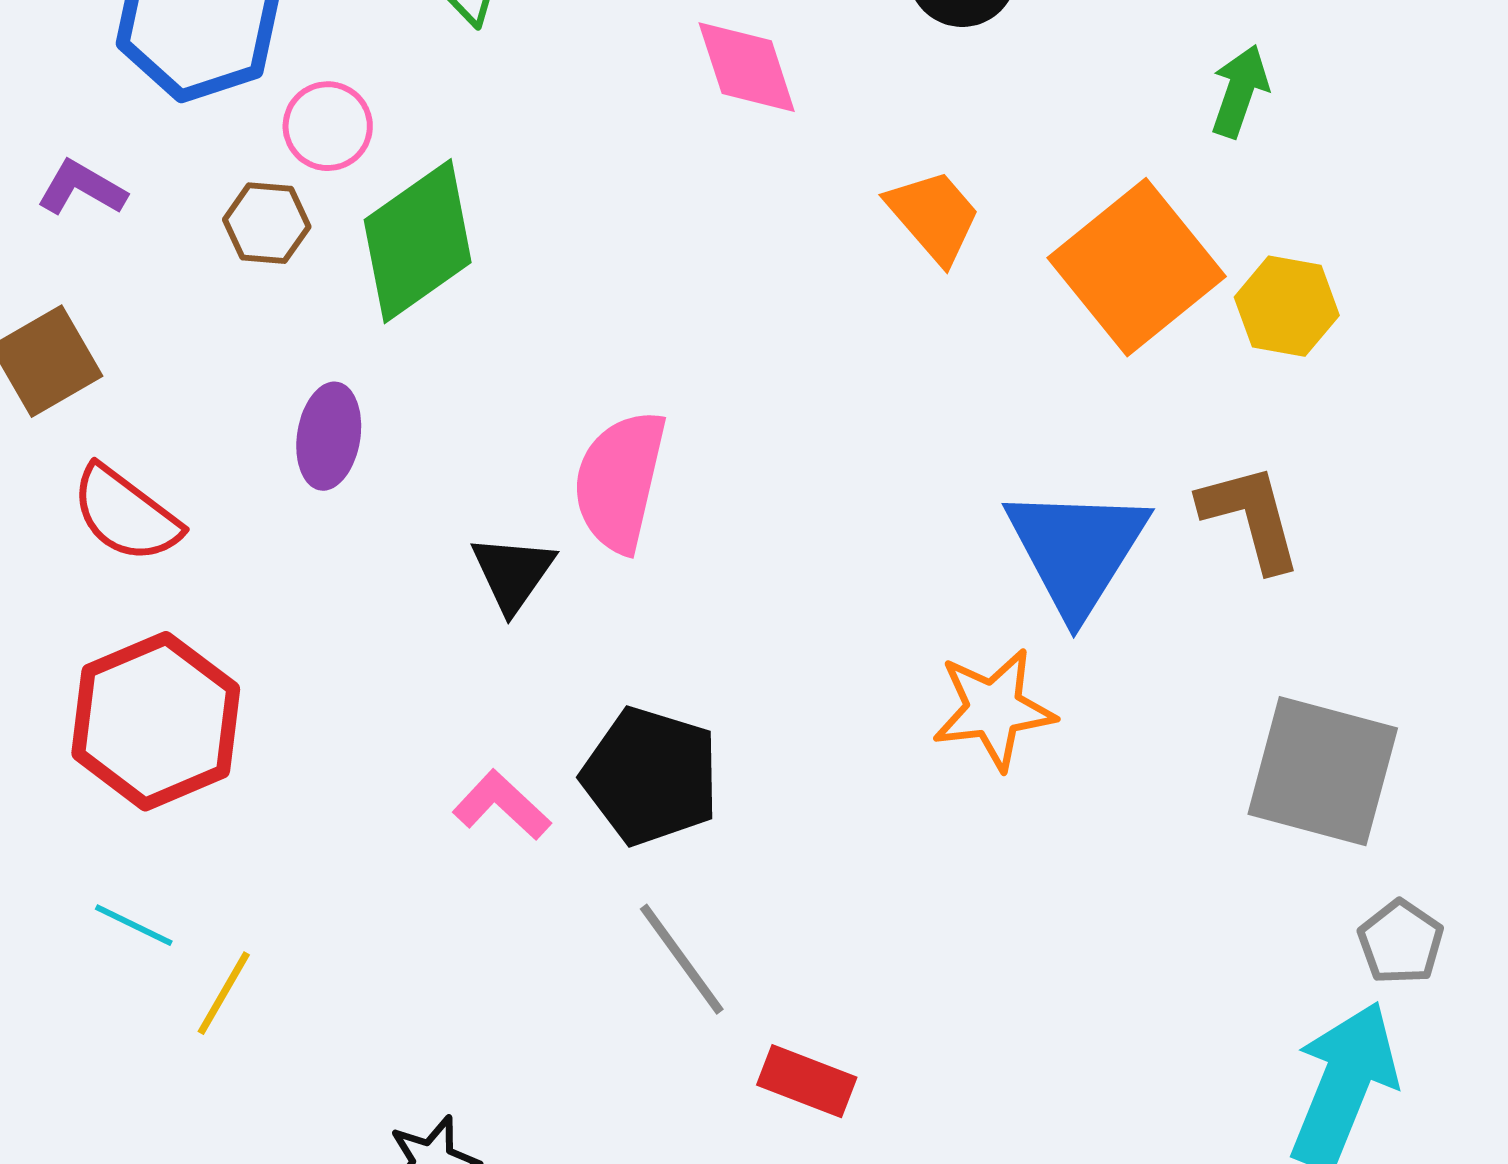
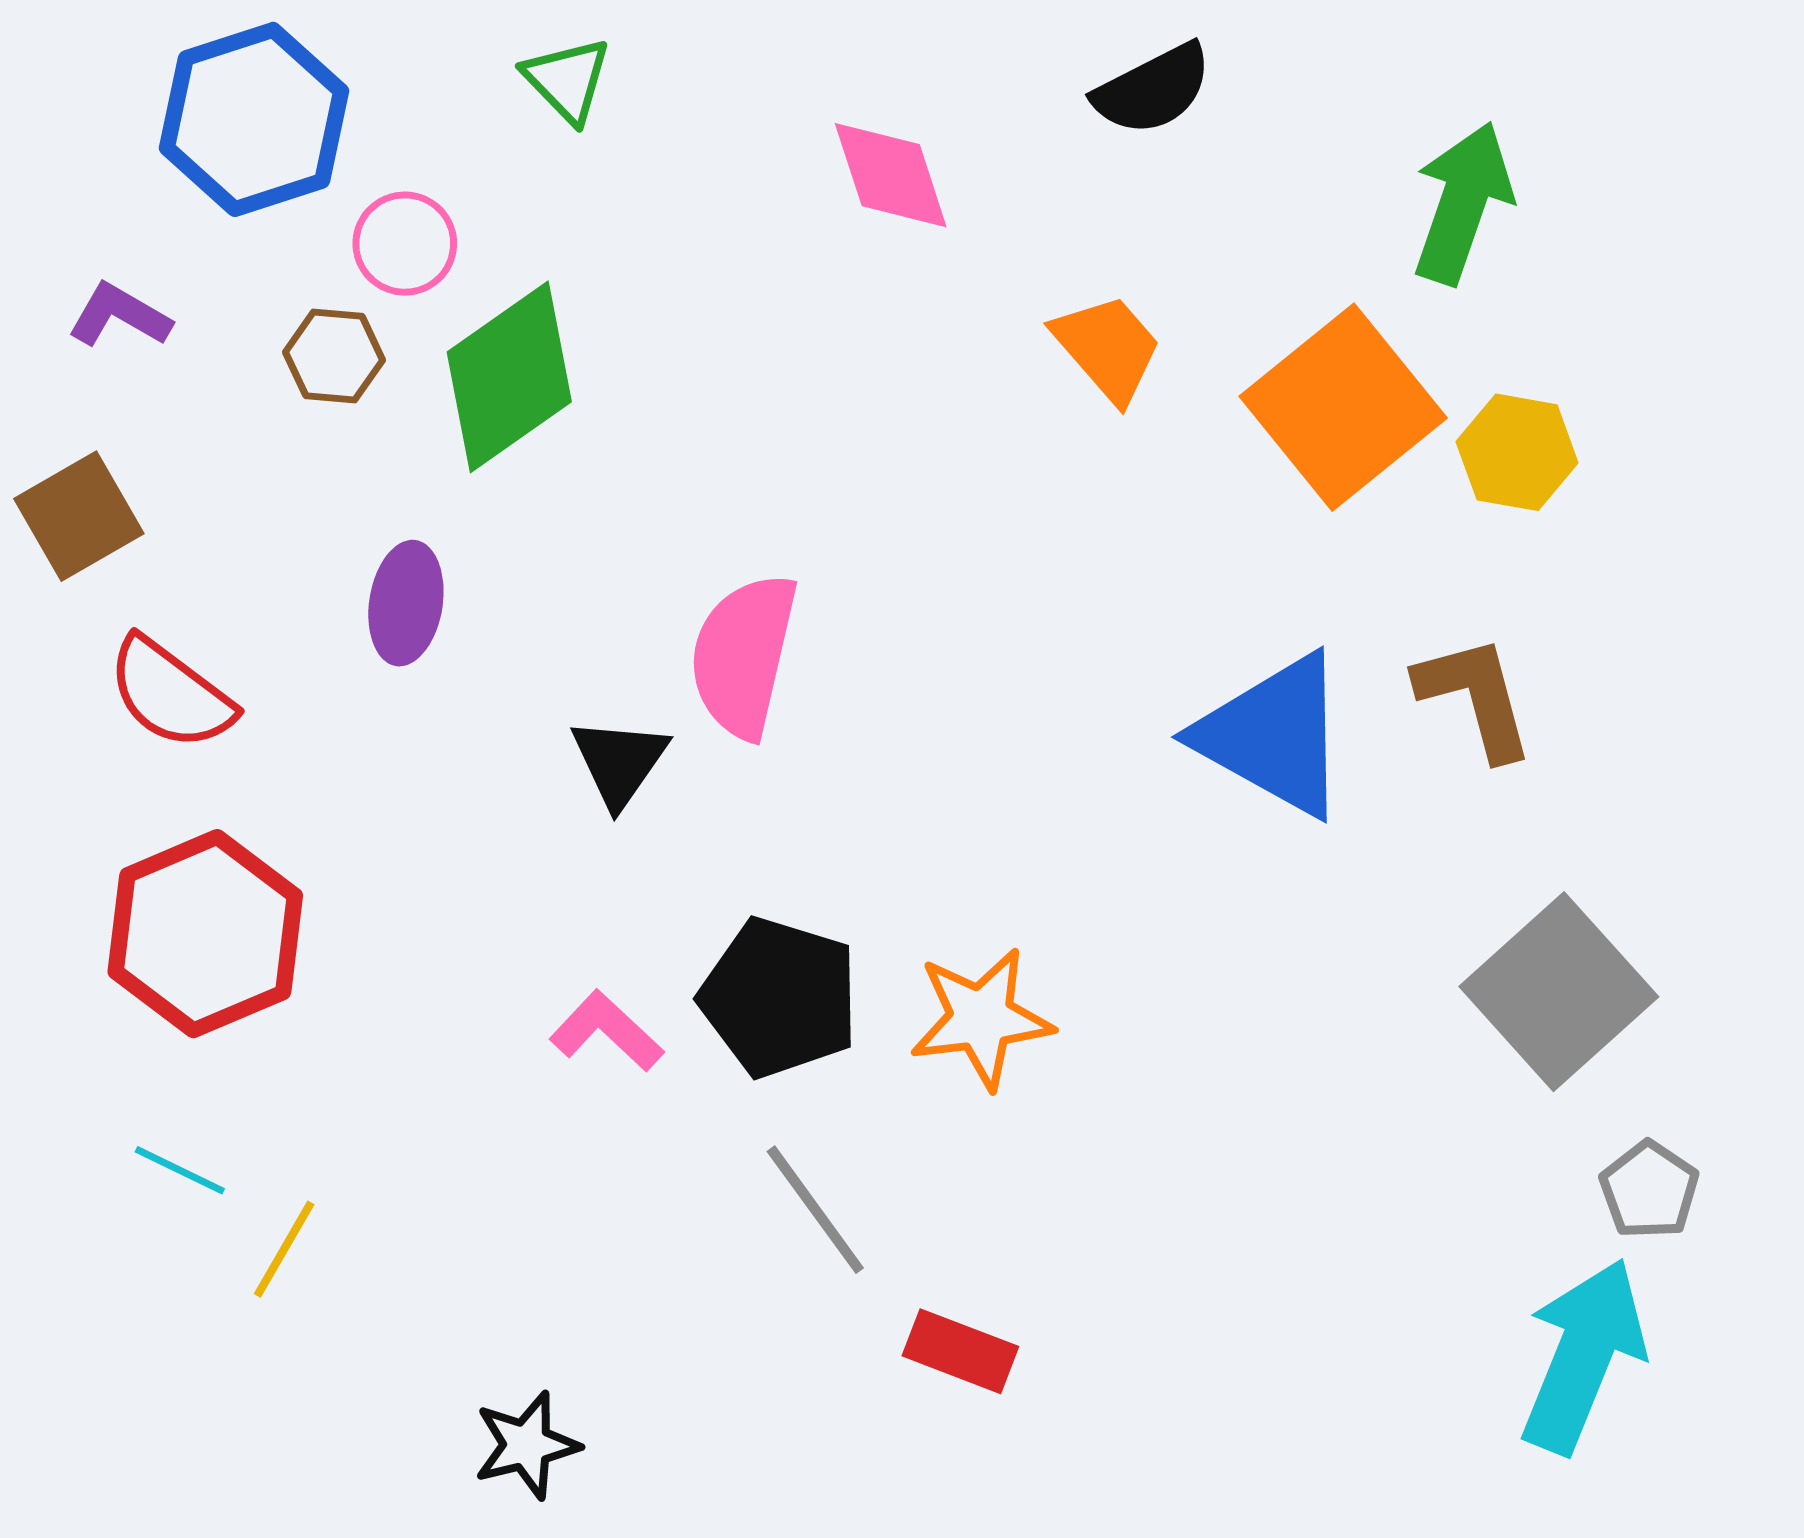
green arrow: (1240, 91) -> (1463, 203), size x1.5
blue triangle: (1077, 550) -> (1273, 735), turned -33
orange star: (994, 709) -> (981, 1018), moved
gray square: (1323, 771) -> (1559, 992), turned 33

